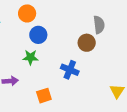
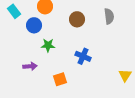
blue circle: (38, 35) -> (34, 25), moved
brown circle: (87, 43) -> (77, 19), moved

